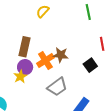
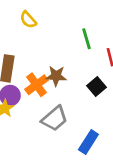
yellow semicircle: (43, 11) -> (28, 20), turned -80
green line: (88, 12) -> (87, 39), moved

